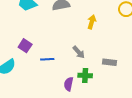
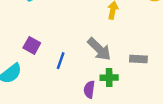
gray arrow: (79, 52) -> (99, 49), size x1.5
blue line: (47, 59) -> (61, 61), turned -64

